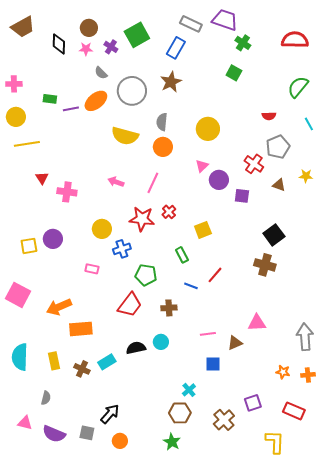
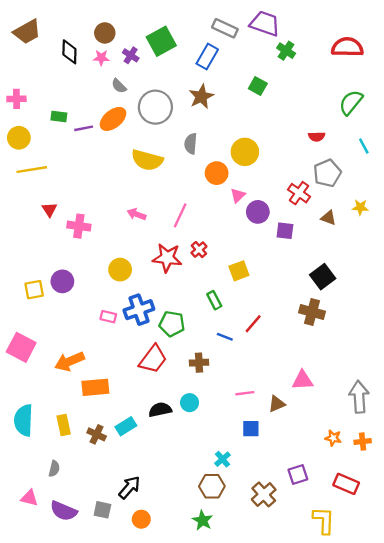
green square: (234, 73) -> (258, 86), moved
orange circle: (163, 147) -> (217, 173), moved
blue cross: (122, 249) -> (139, 310), moved, size x1.4

